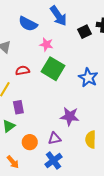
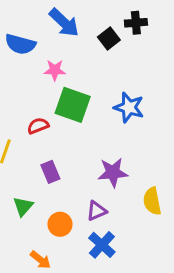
red semicircle: (23, 70) -> (38, 126), moved
purple rectangle: (18, 107) -> (50, 172), moved

